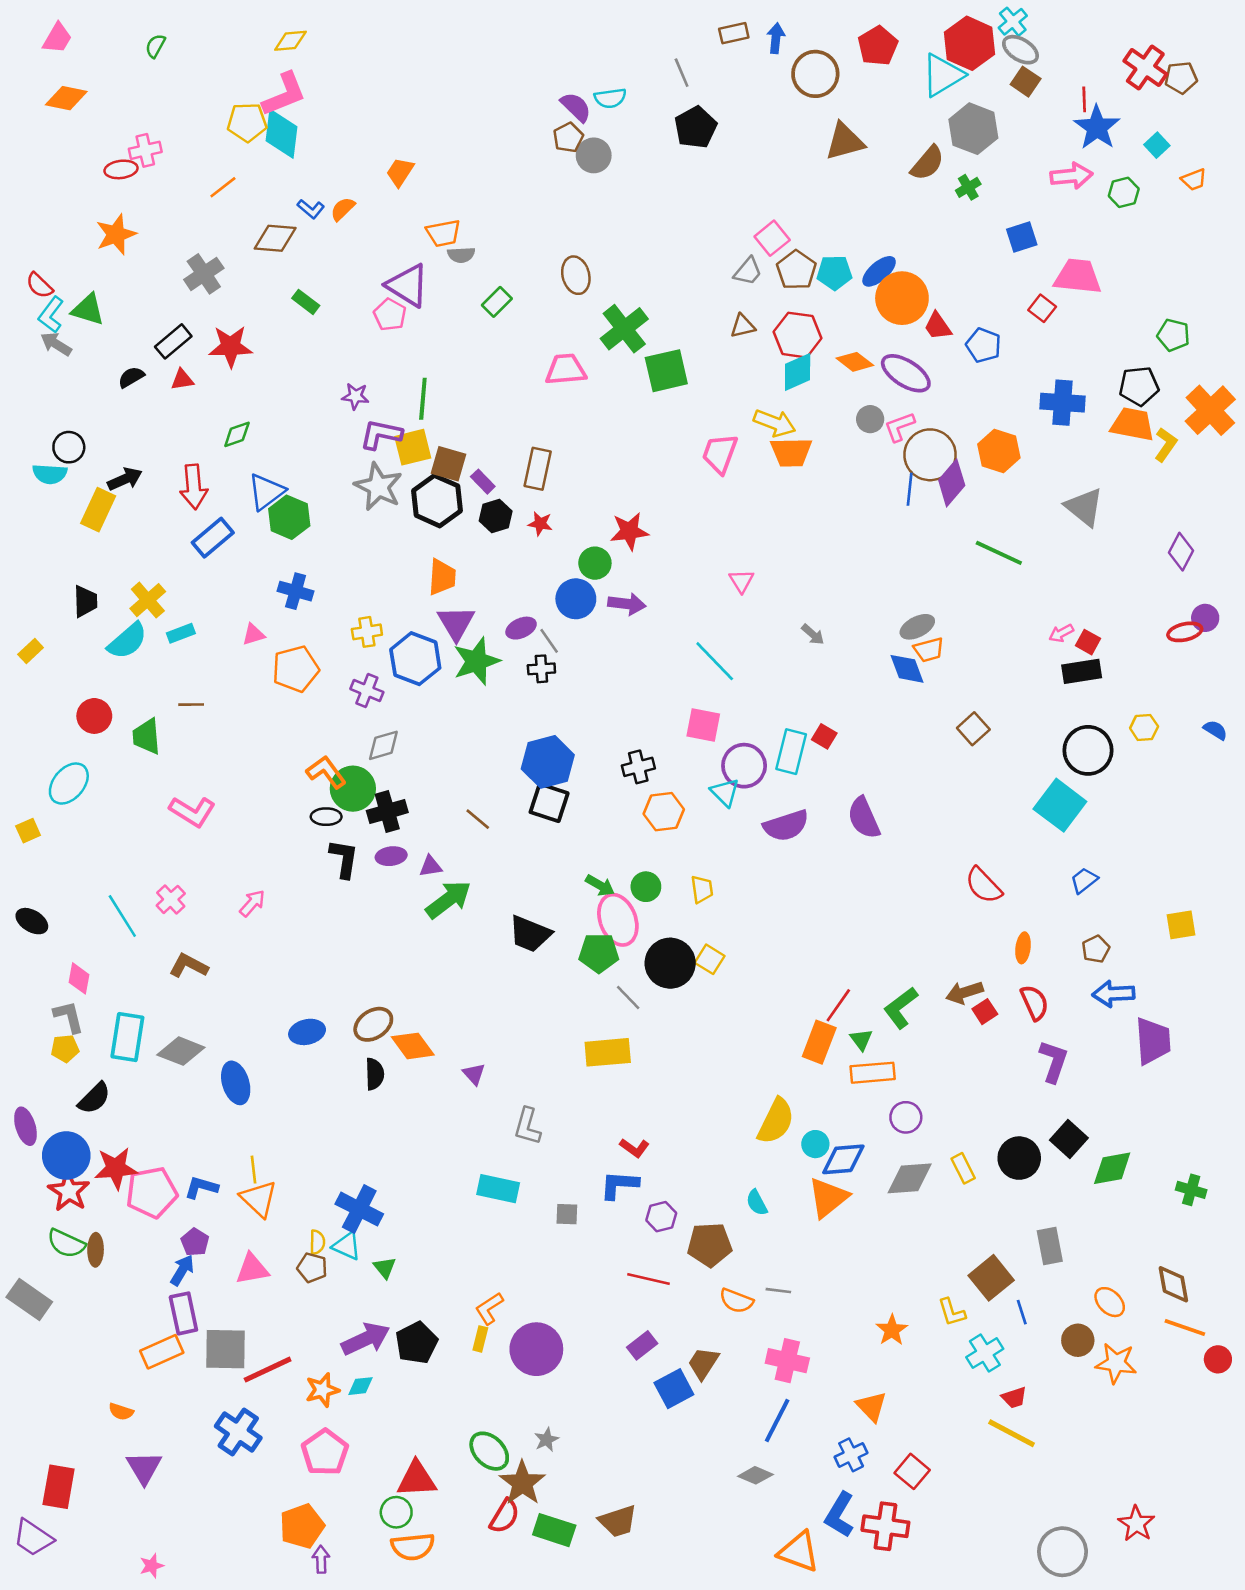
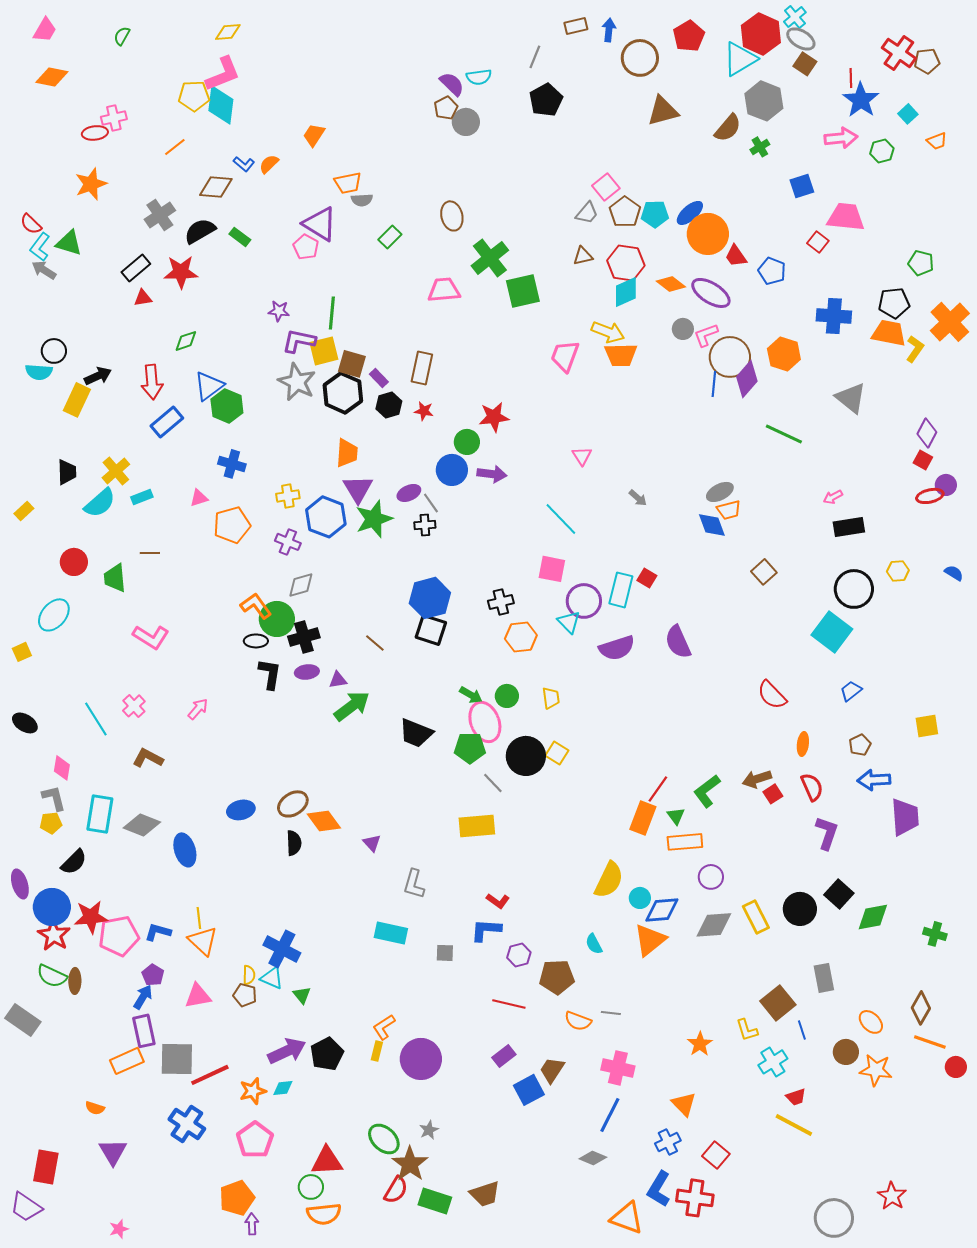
gray line: (682, 73) -> (535, 57), turned 45
black semicircle: (131, 377) -> (200, 231), moved, size x1.5
red square: (1088, 642) -> (923, 460), moved
yellow rectangle: (963, 1168) -> (756, 917), size x1.4
brown diamond: (1173, 1284) -> (921, 1008), turned 40

